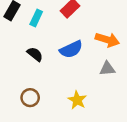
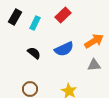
orange arrow: (107, 40) -> (94, 41), turned -48

